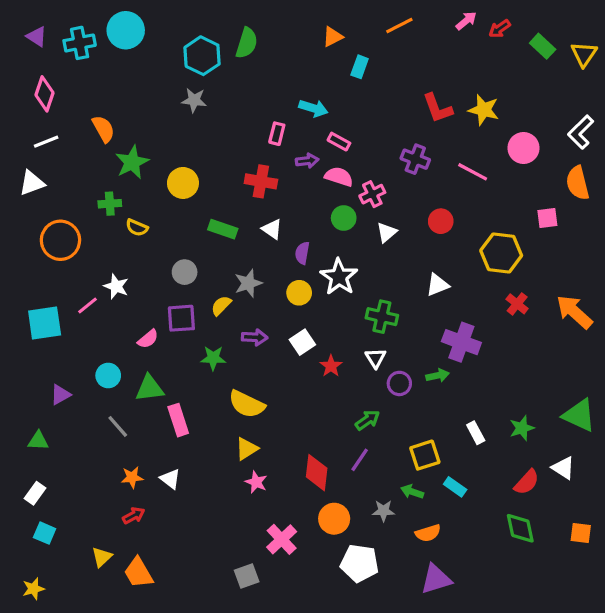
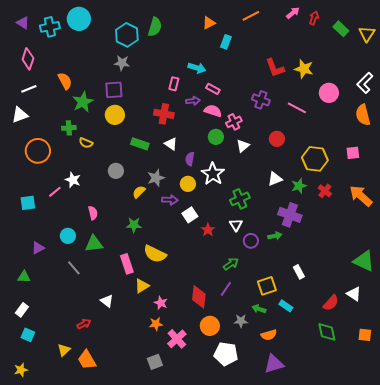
red arrow: (500, 29) -> (314, 18), turned 144
pink square: (547, 218) -> (353, 153), moved
green cross: (382, 317) -> (240, 199), turned -36
purple square: (181, 318) -> (114, 90), moved
cyan square: (45, 323) -> (28, 203), size x0.7
purple arrow: (255, 337) -> (170, 200), moved
pink semicircle: (148, 339) -> (93, 213), turned -64
pink rectangle: (178, 420) -> (127, 264), moved
green star: (522, 428) -> (299, 186), moved
yellow triangle: (247, 449) -> (142, 286), moved
orange star: (132, 477) -> (156, 324), moved

